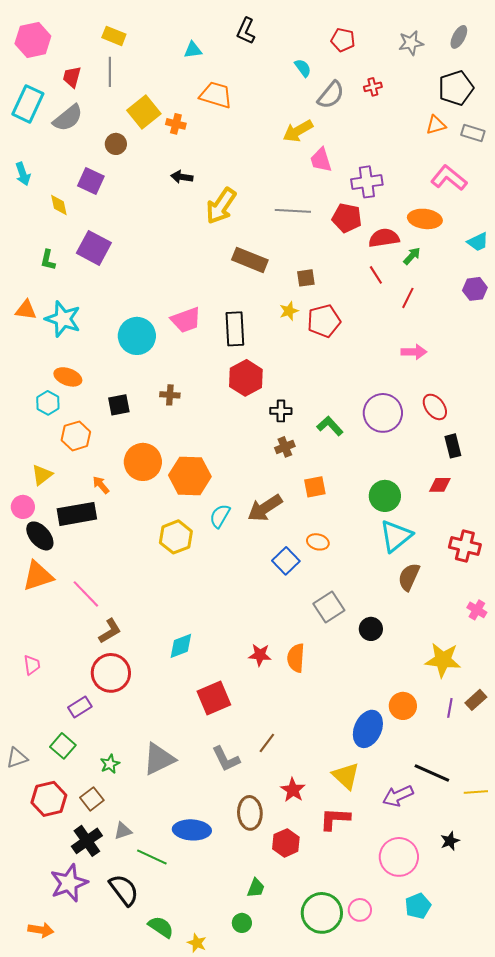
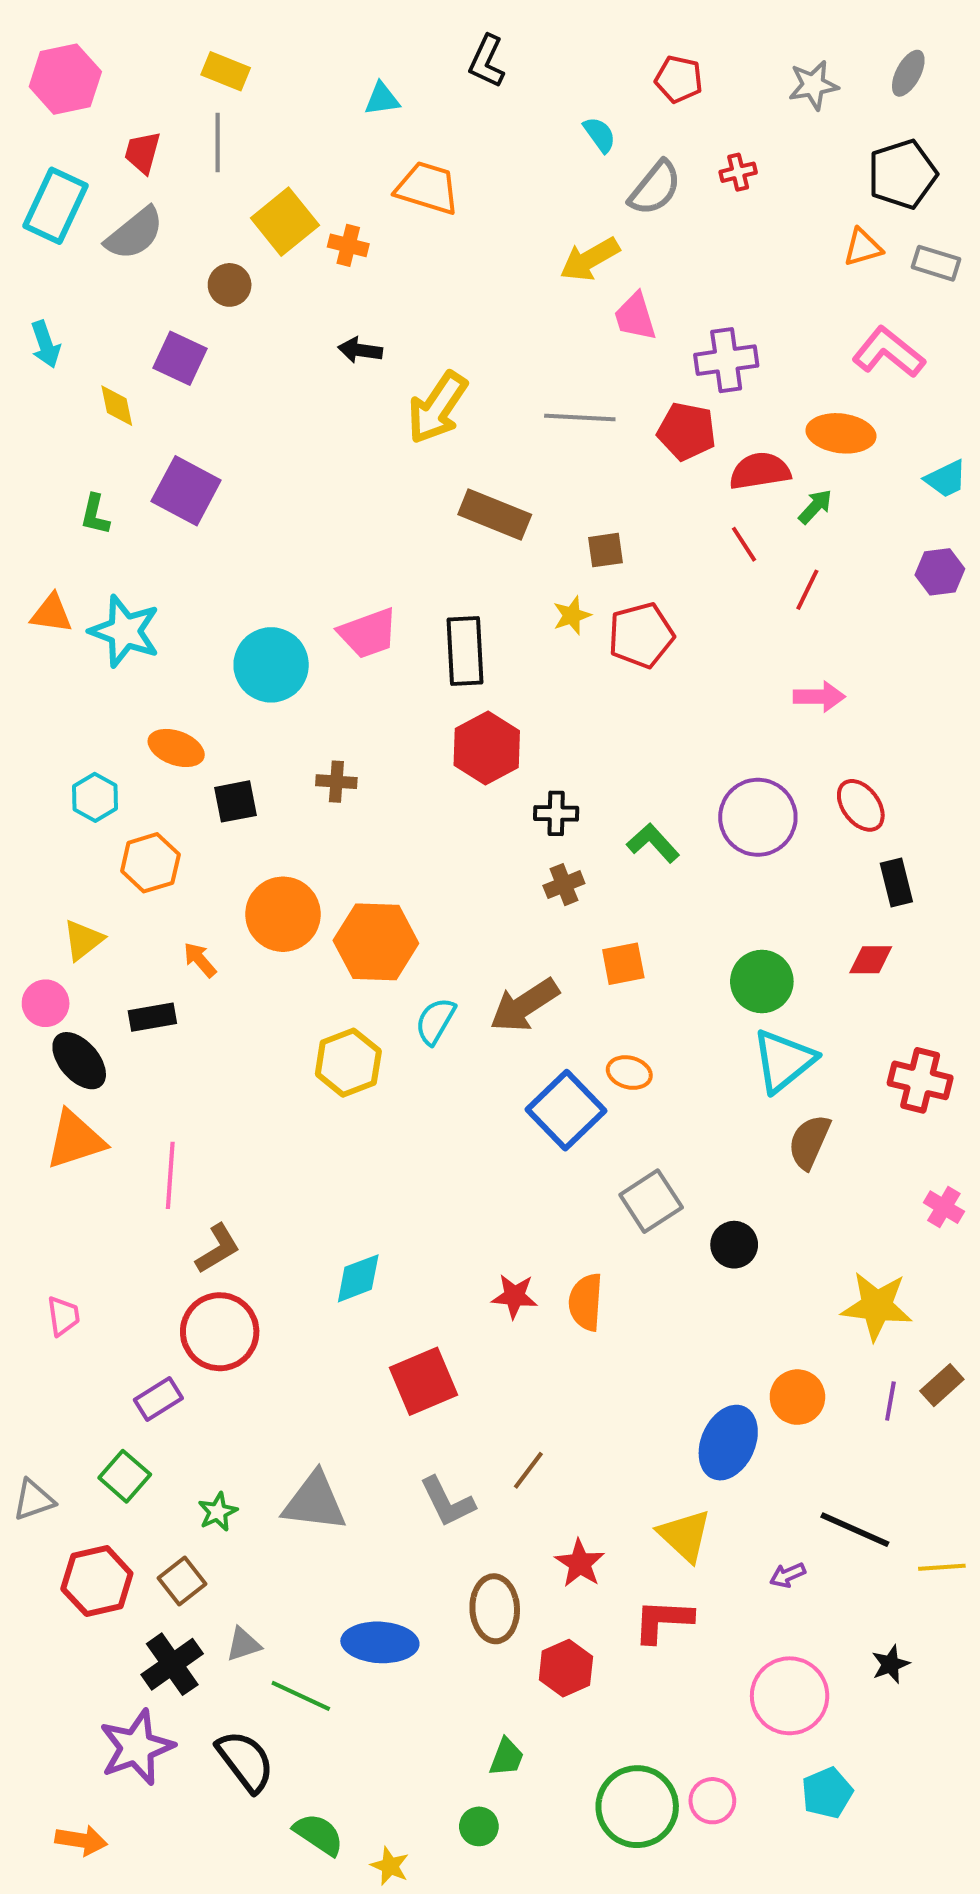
orange ellipse: (68, 377) -> (176, 748), moved
black rectangle: (77, 514) -> (152, 1017), size x0.6
blue square: (286, 561) -> (566, 1110), size x1.4
pink line: (86, 594) -> (170, 1175), turned 48
gray triangle: (159, 759) -> (315, 1502), turned 33
purple arrow: (398, 796) -> (788, 1575), size x0.6

